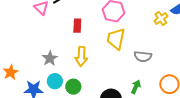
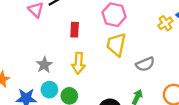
gray semicircle: (143, 56) -> (145, 64), turned -30

